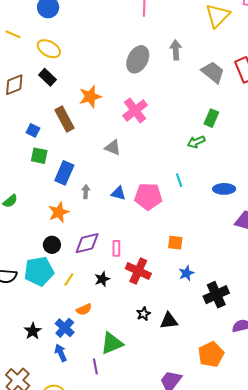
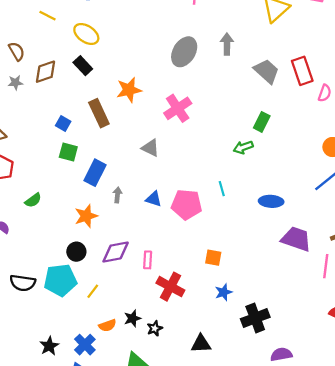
black star: (102, 279) -> (132, 318), moved
black star: (143, 314) -> (155, 328), moved

